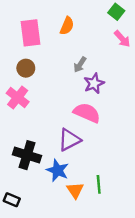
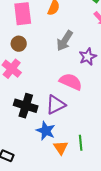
gray arrow: (80, 65) -> (65, 41), size x1.5
purple star: (94, 83) -> (88, 57), moved
black cross: (27, 155) -> (26, 106), moved

